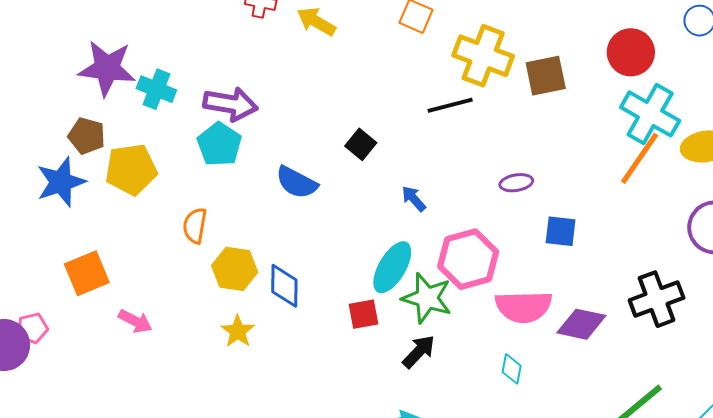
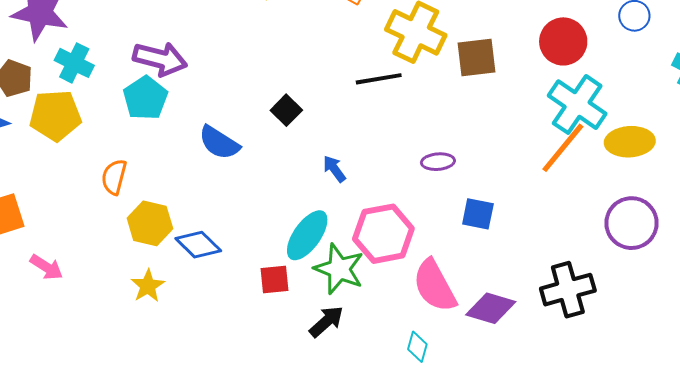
cyan cross: (156, 89) -> (74, 63), moved
blue diamond: (284, 286) -> (198, 245), turned -51
pink semicircle: (524, 307) -> (435, 286), turned 58

